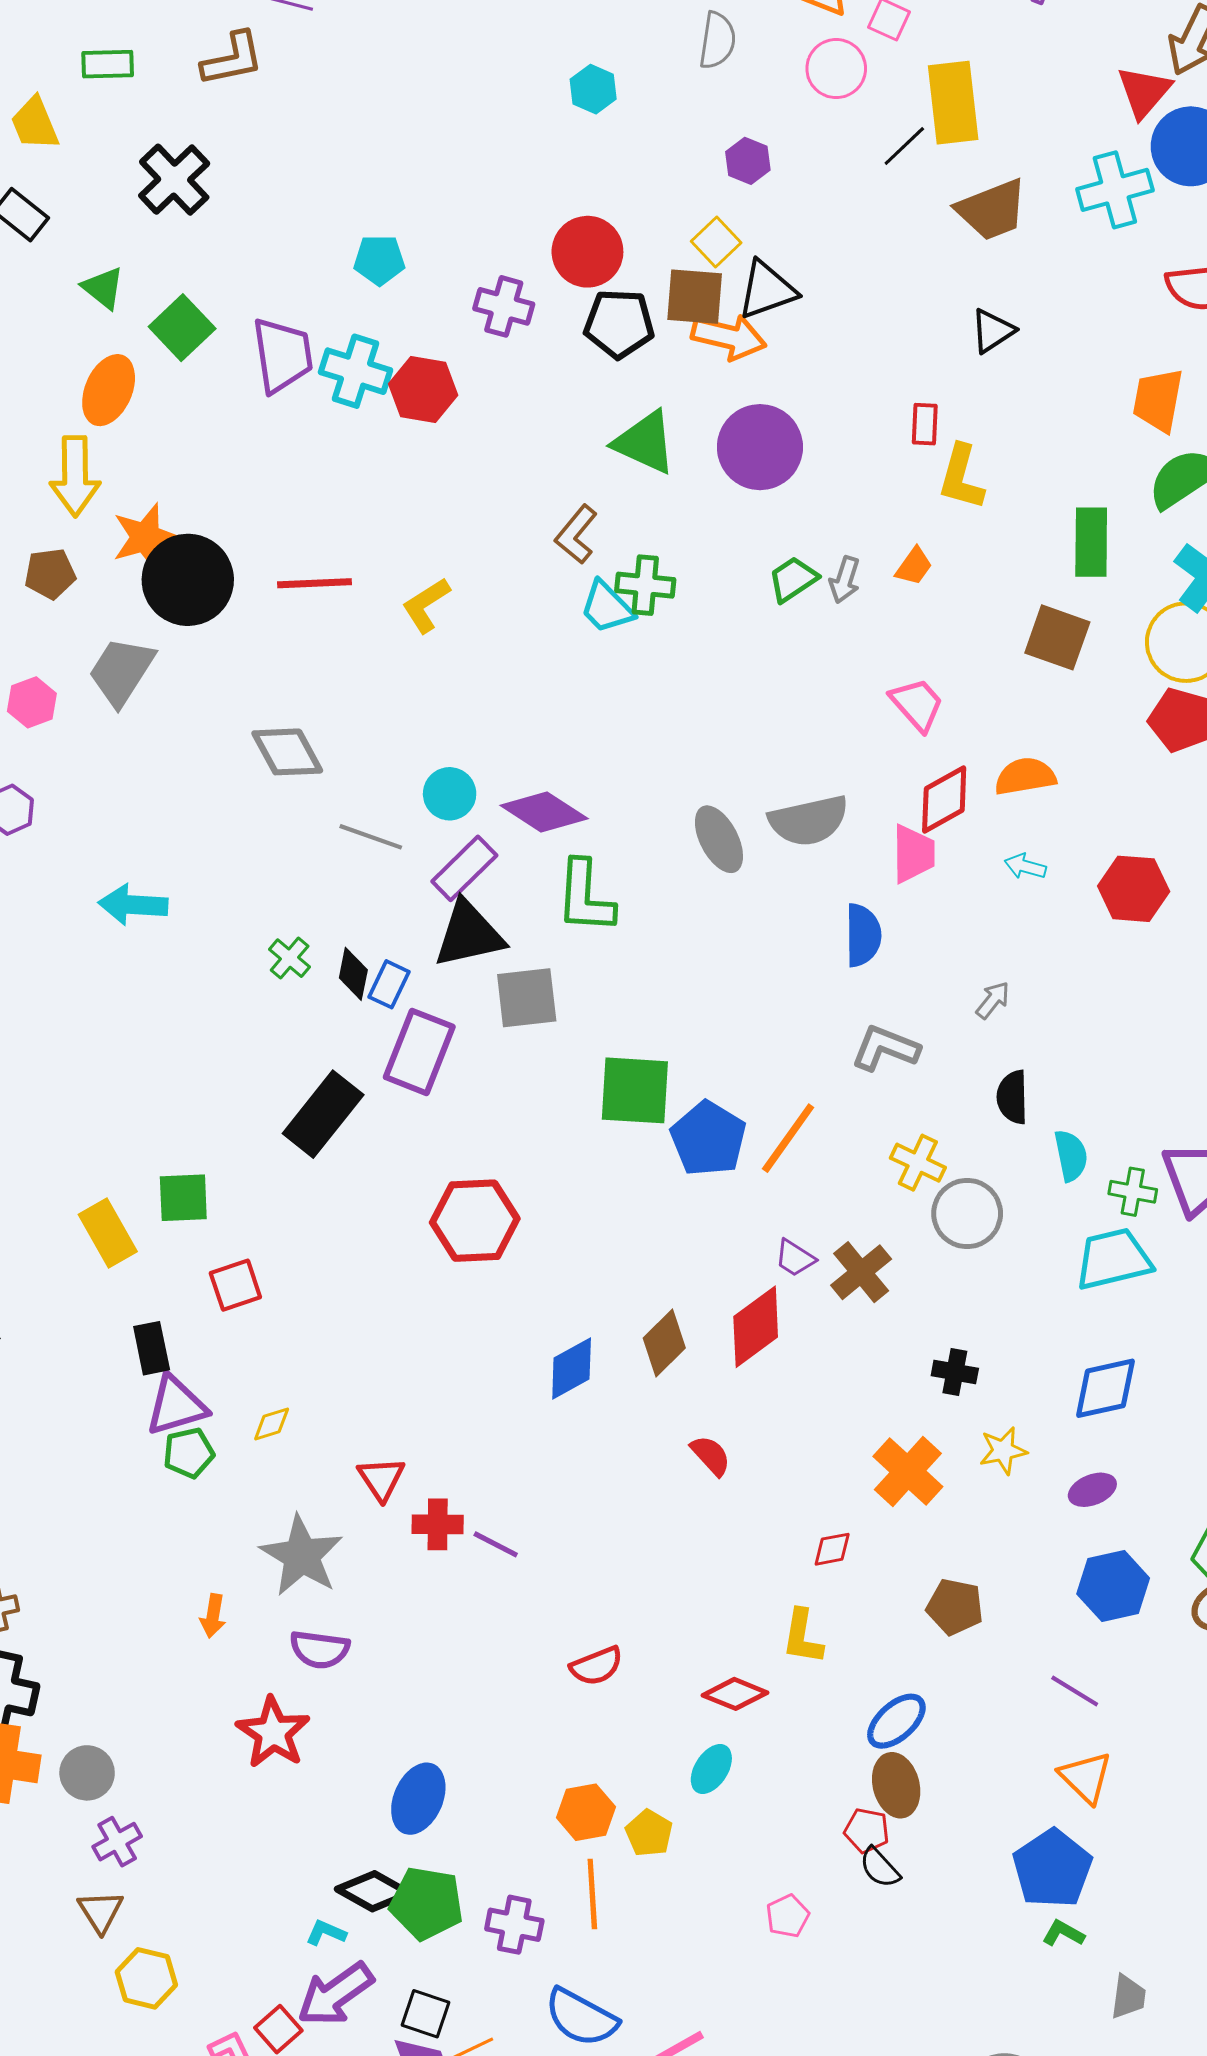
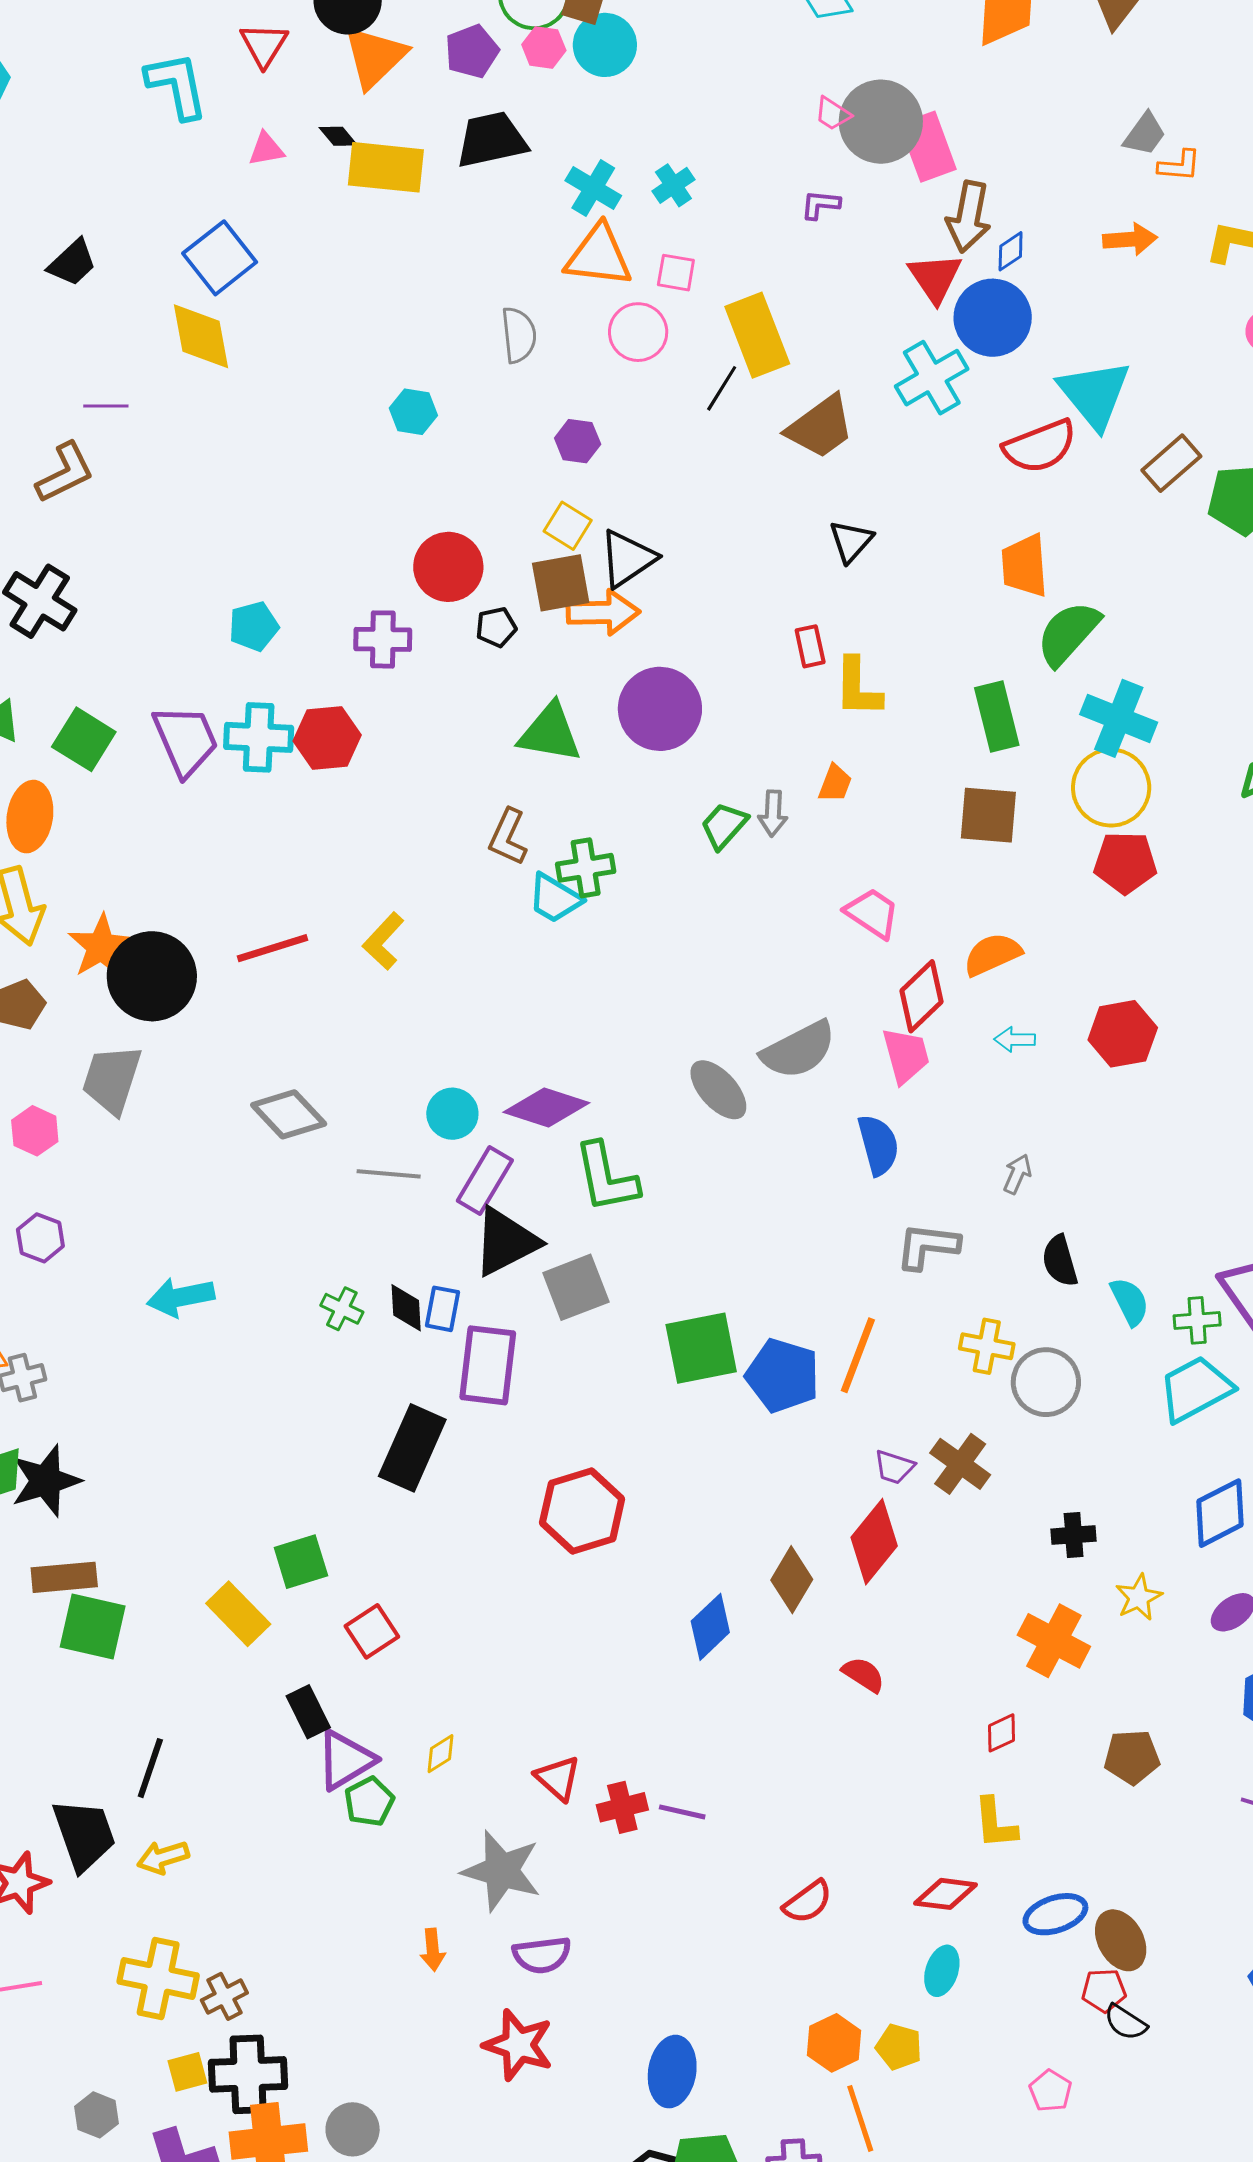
black pentagon: (619, 324) -> (496, 627), size x0.6
blue ellipse: (896, 1721) -> (1055, 1914), moved, turned 38

